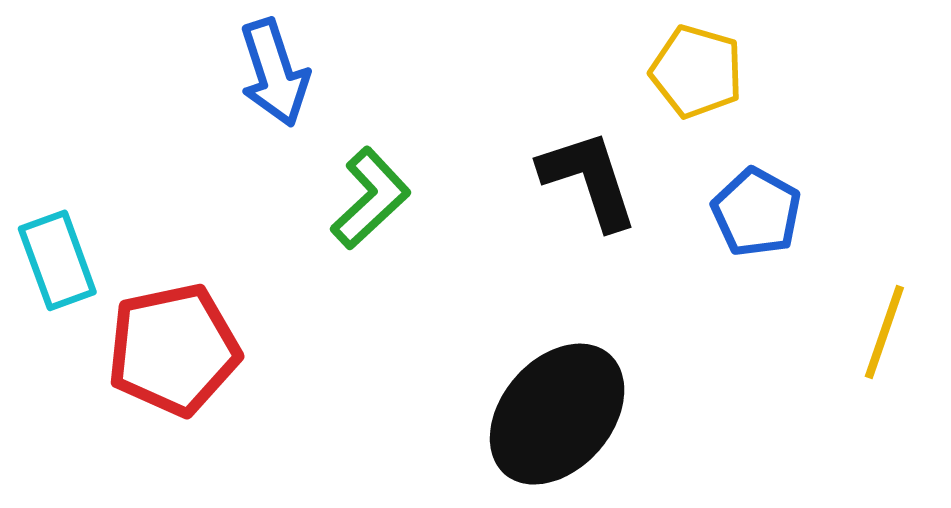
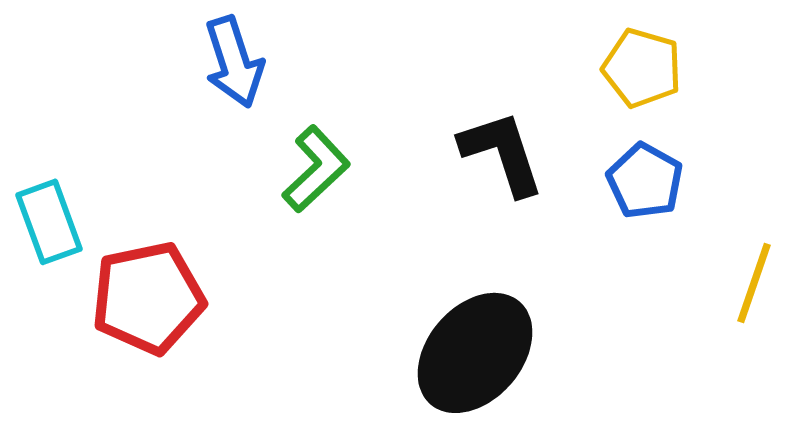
yellow pentagon: (697, 72) -> (642, 68), moved

